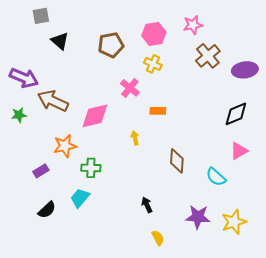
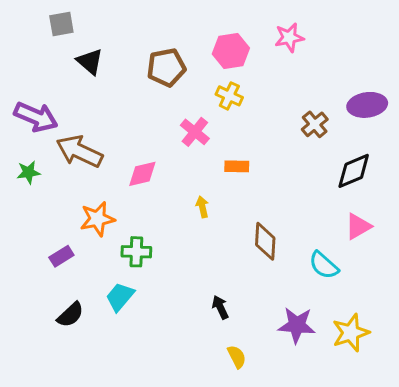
brown cross: (208, 56) -> (315, 124), moved, size x0.7
pink diamond: (95, 116) -> (142, 174), size x0.7

